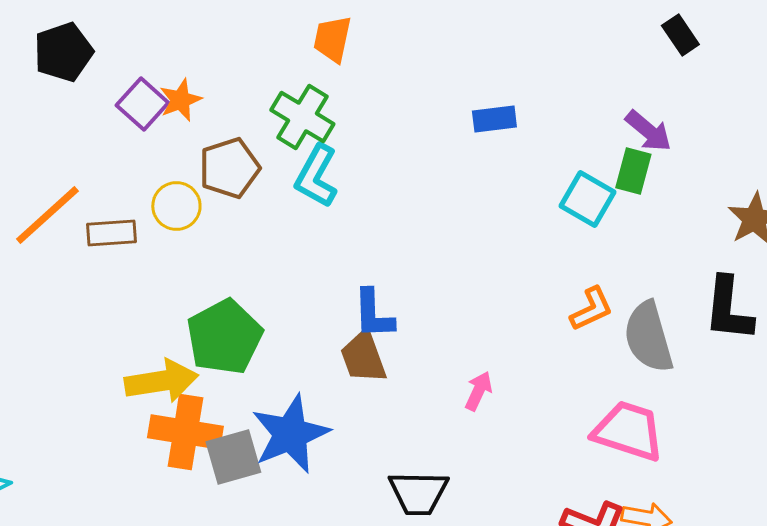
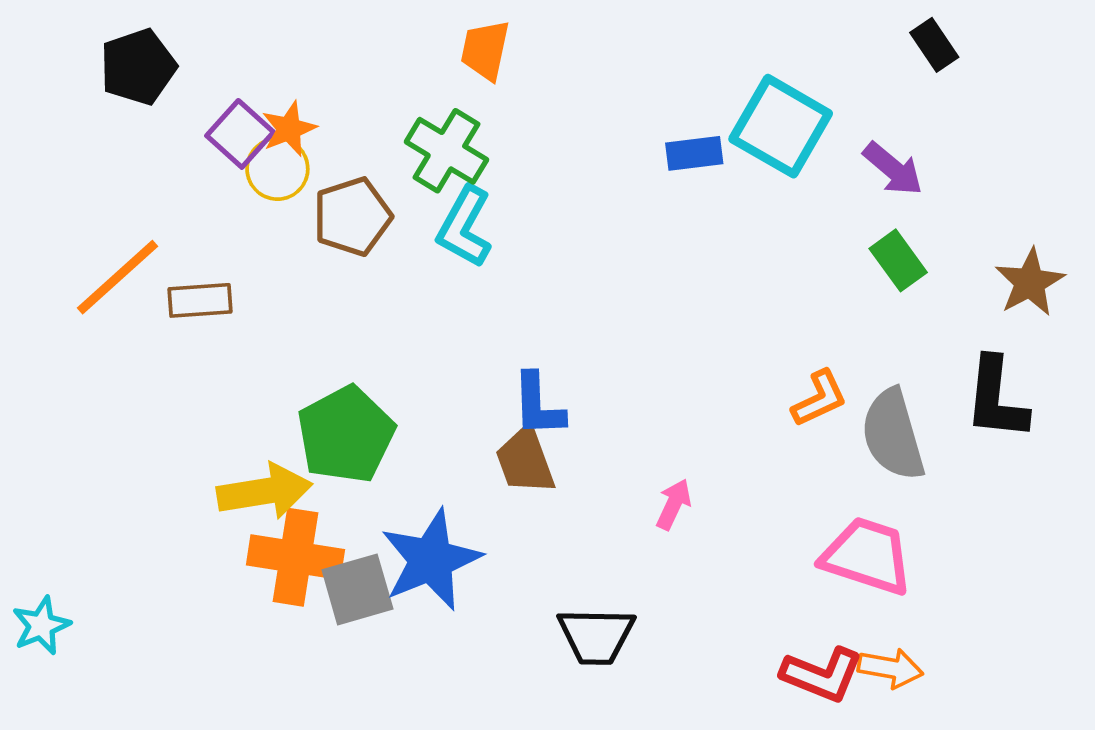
green rectangle: (633, 171) -> (898, 260), moved, turned -51
cyan square: (587, 199) -> (781, 126), moved, size x1.4
yellow circle: (176, 206) -> (277, 169), moved

